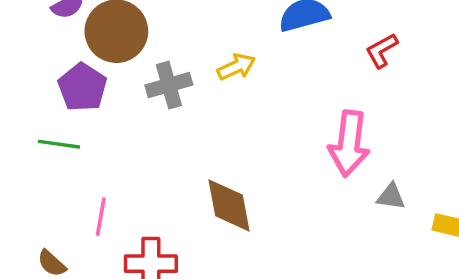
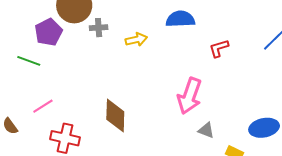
gray cross: (169, 85) -> (99, 28), moved, size x0.7
pink line: (101, 217) -> (43, 106), turned 35

